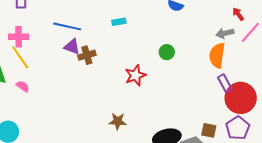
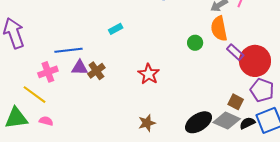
pink cross: (19, 37) -> (48, 72), moved
green circle: (167, 52) -> (195, 43), moved
brown square: (209, 130) -> (236, 102), turned 35

